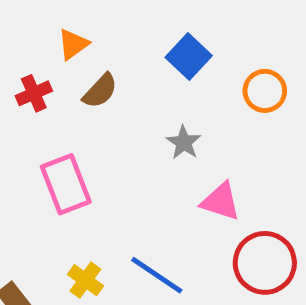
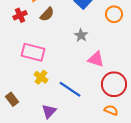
pink rectangle: (66, 184) -> (33, 52), turned -55
yellow cross: (85, 280) -> (41, 77), moved

